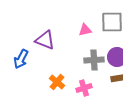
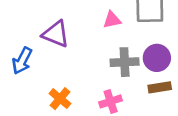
orange cross: (57, 82) -> (60, 99), moved

